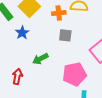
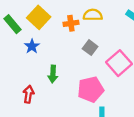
gray square: (65, 35) -> (90, 48), moved, turned 32
green arrow: (40, 59) -> (53, 74), turned -56

